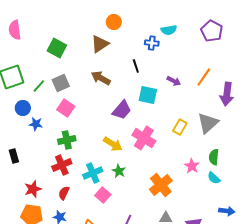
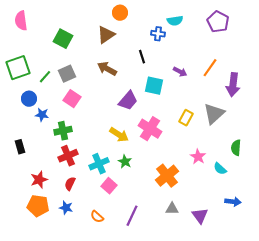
green cross: (67, 140) -> (63, 131), moved
green semicircle: (214, 157) -> (236, 148), moved

